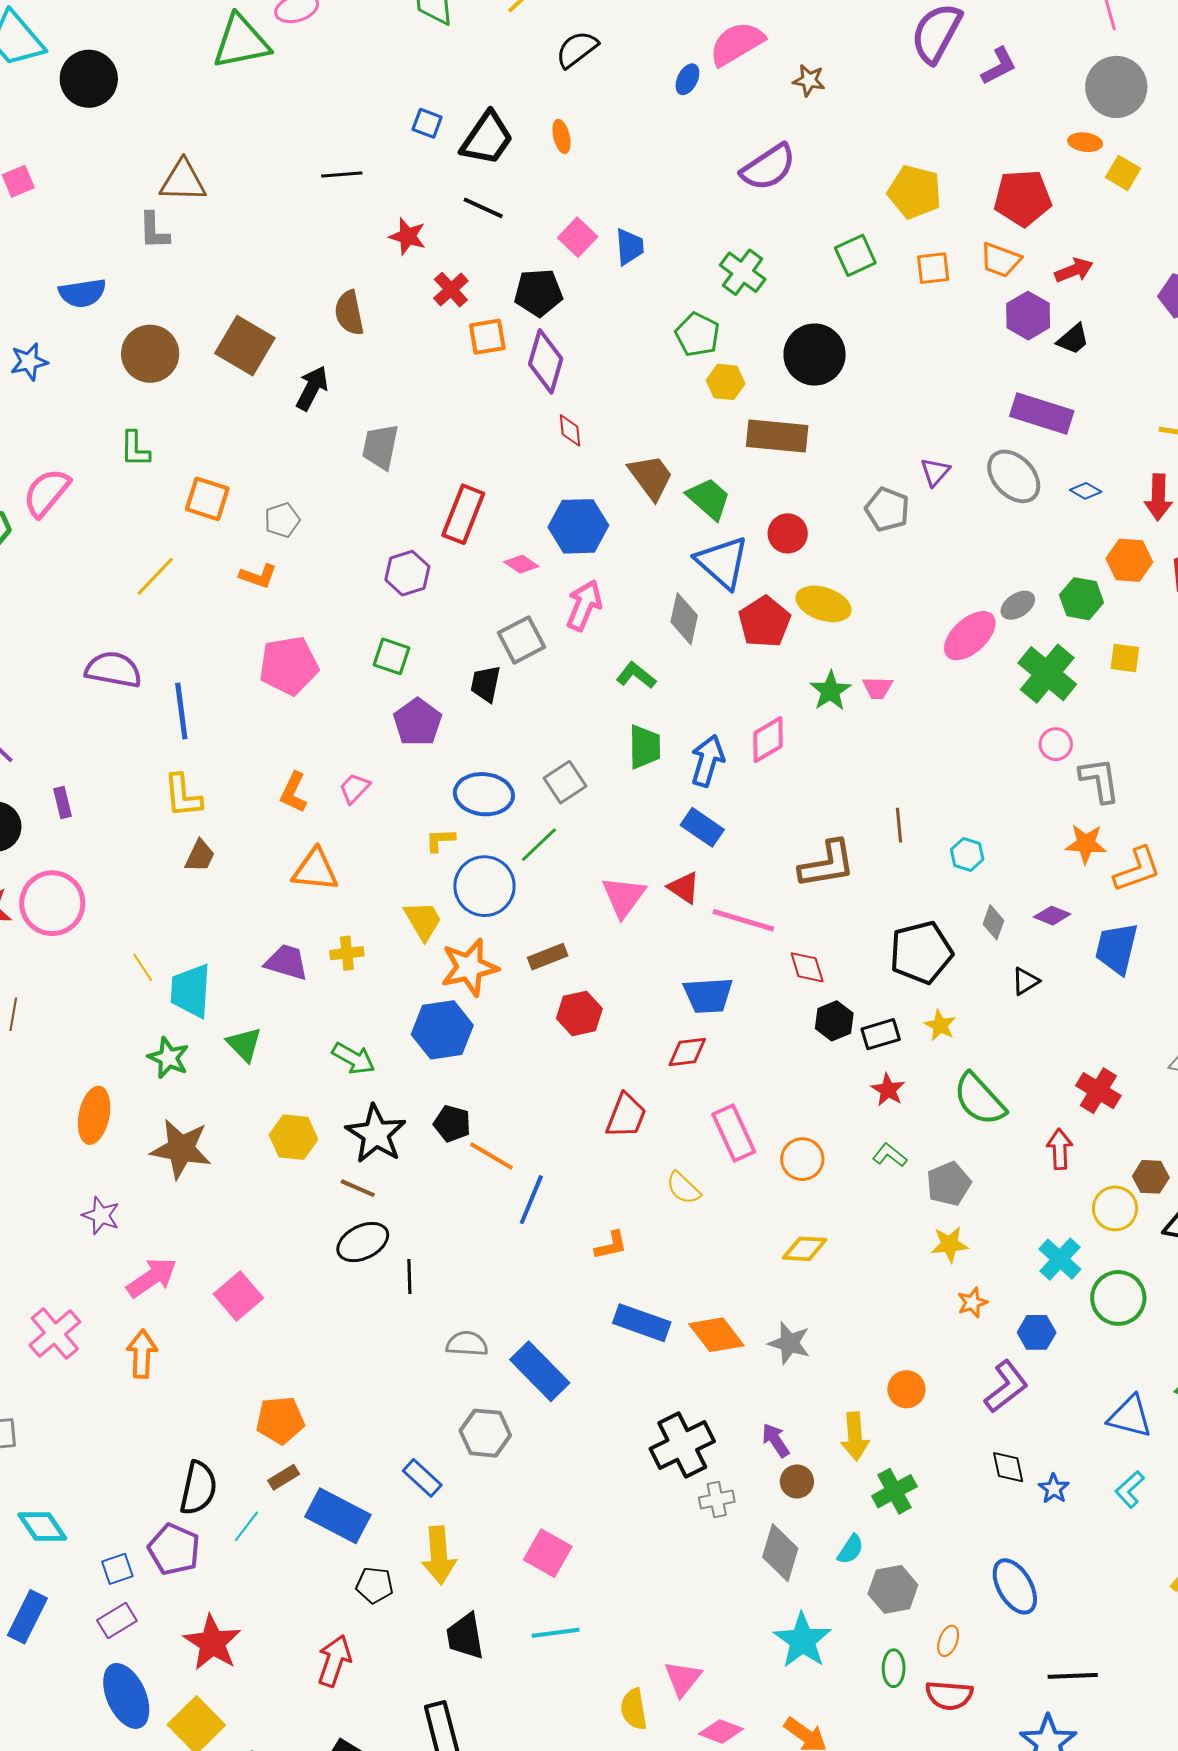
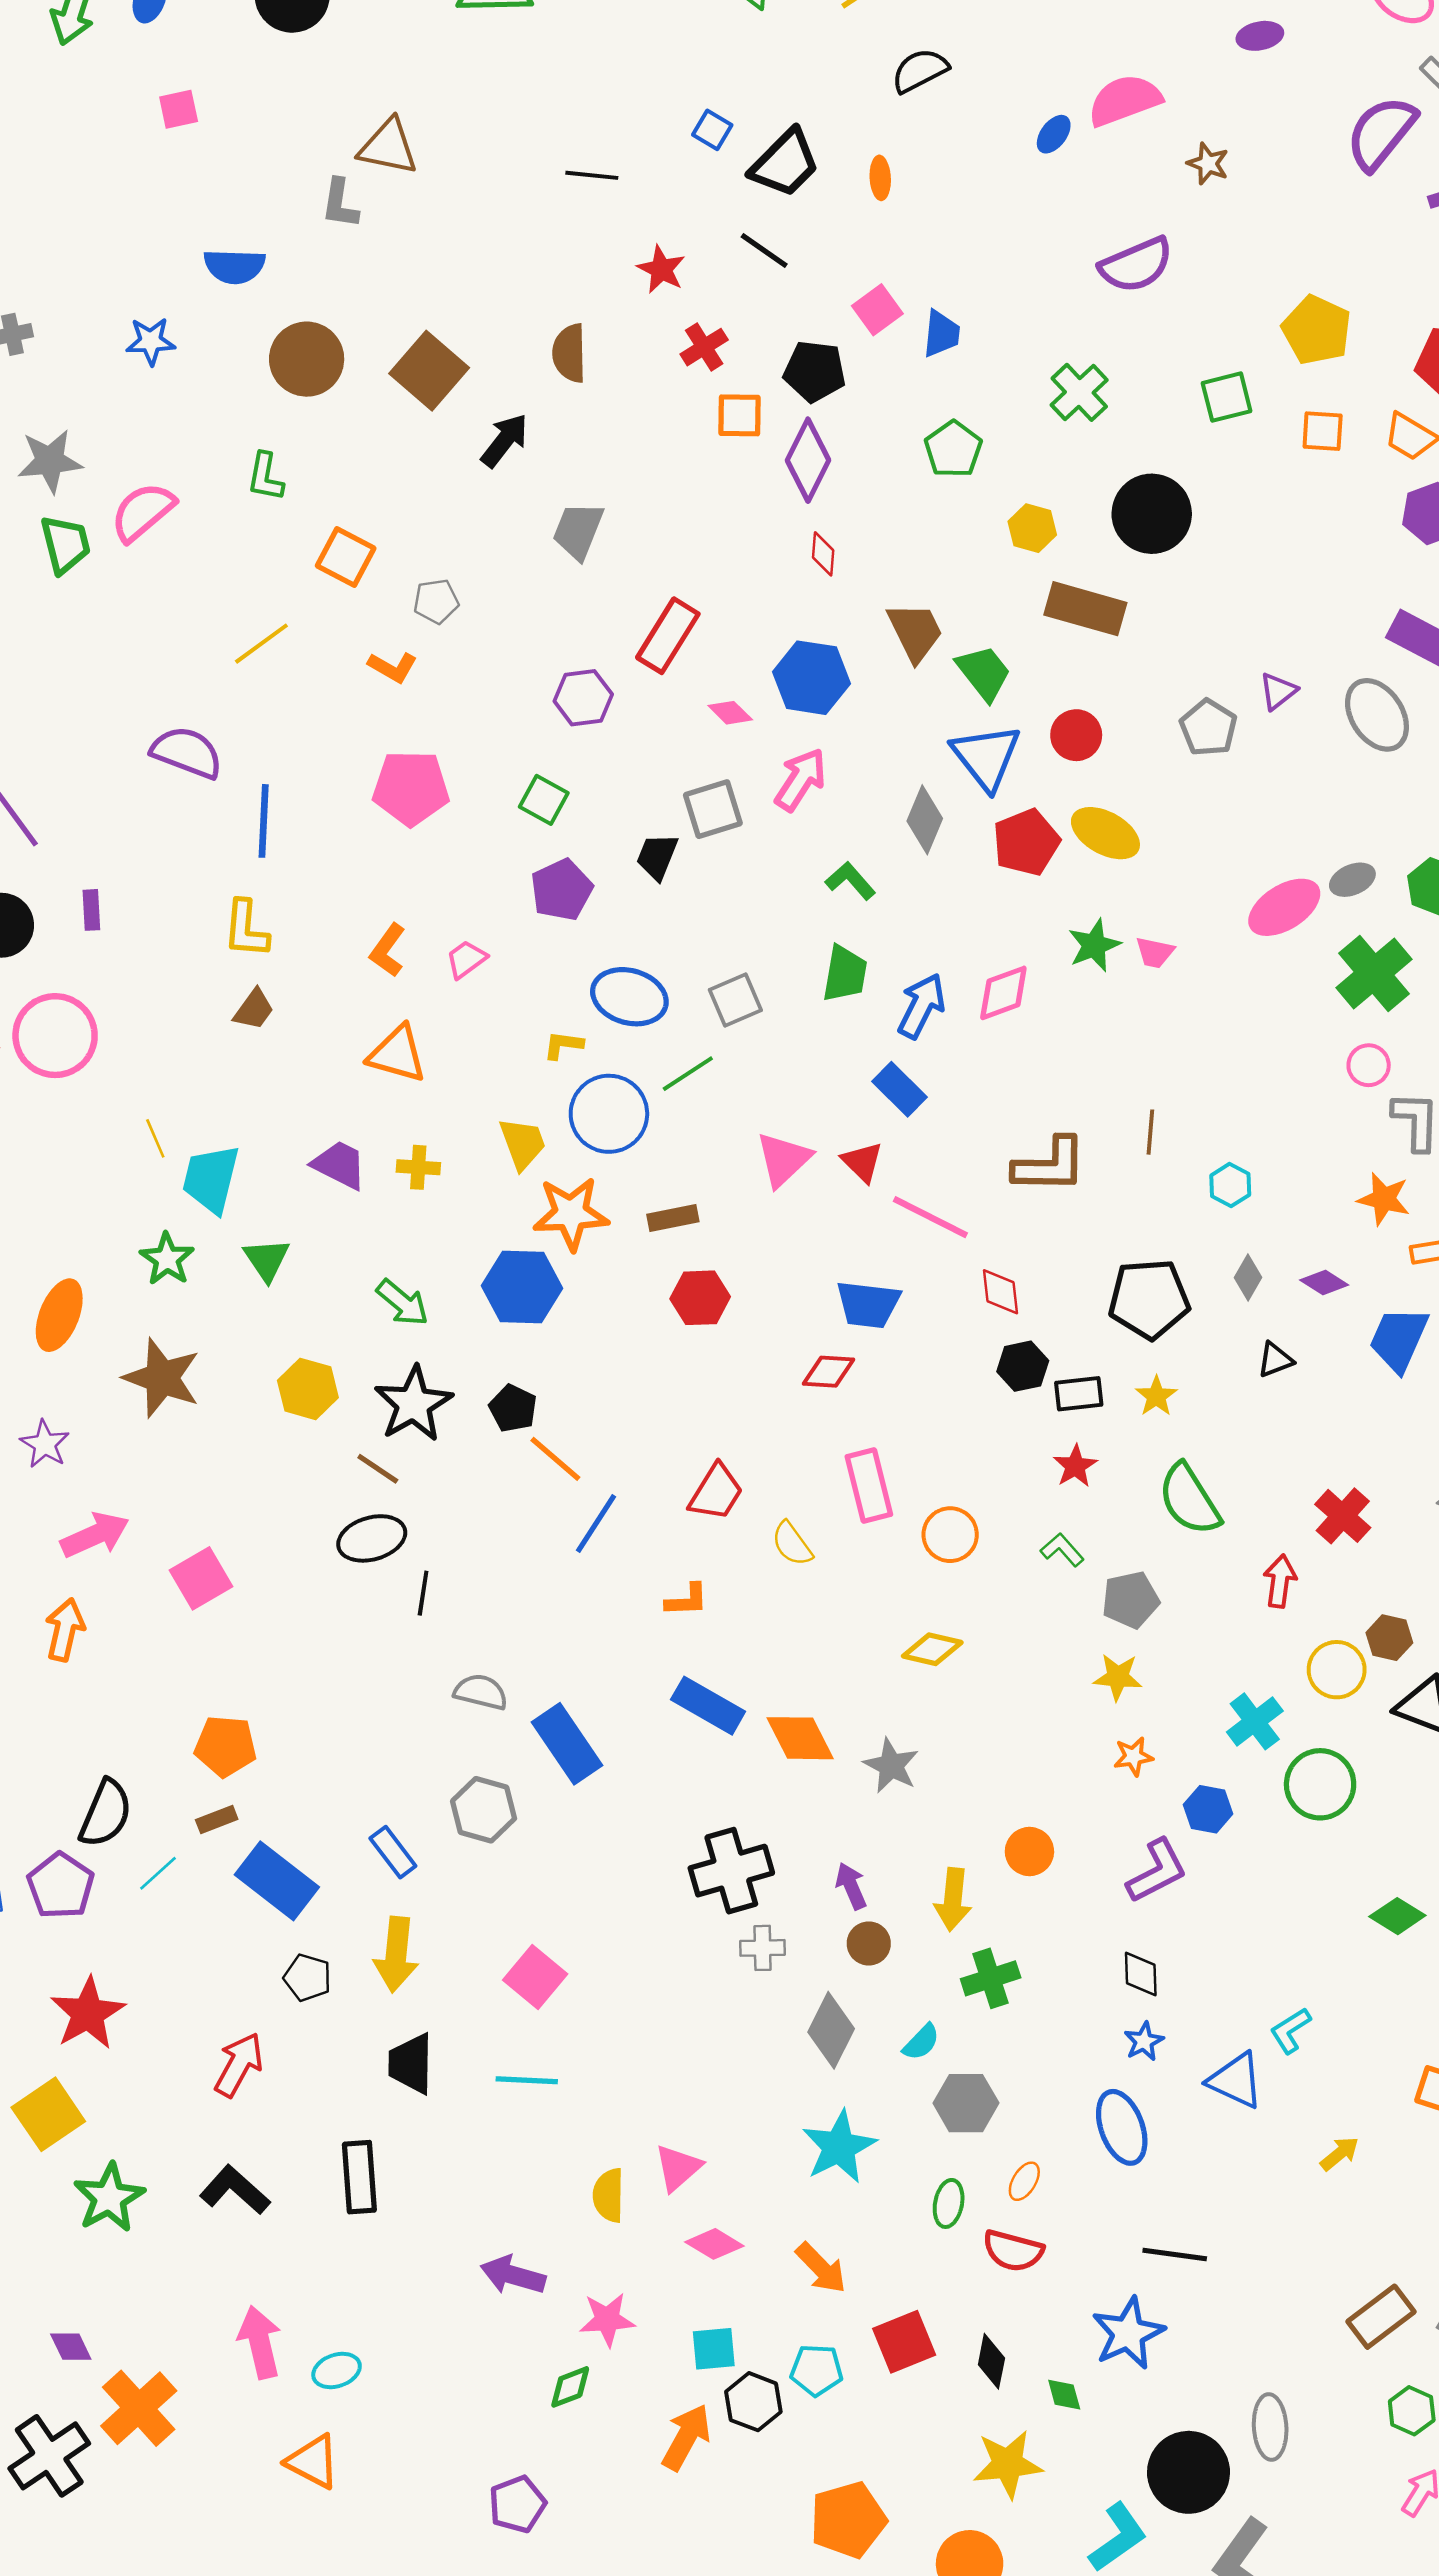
green pentagon: (697, 335) -> (953, 449), moved
red trapezoid: (626, 1116) -> (716, 1492), moved
blue triangle: (1130, 1417) -> (1236, 2081), moved
blue star: (1054, 1489) -> (1144, 2041), moved

